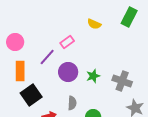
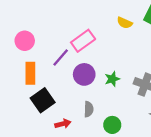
yellow semicircle: (94, 24) -> (125, 23), moved
pink rectangle: (67, 42) -> (83, 41), size x1.5

